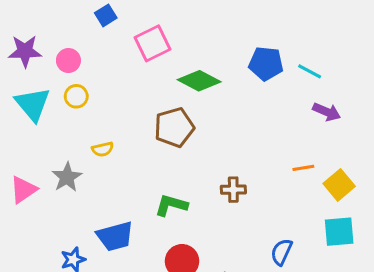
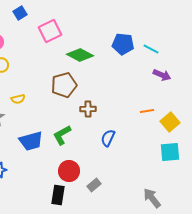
brown cross: (233, 190) -> (88, 109), moved
green L-shape: (171, 205) -> (62, 135), turned -45
blue trapezoid: (115, 236) -> (31, 141), moved
blue semicircle: (282, 252) -> (108, 138), moved

